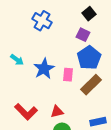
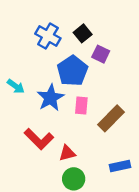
black square: (89, 14) -> (83, 33), moved
blue pentagon: (89, 58) -> (72, 71), moved
red L-shape: (26, 112) -> (39, 139), moved

